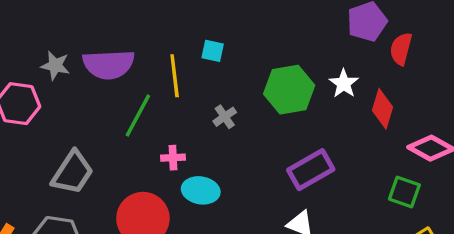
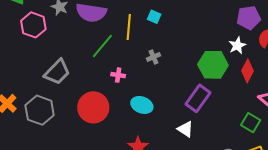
white star: (344, 84) -> (237, 46), moved
green hexagon: (289, 90) -> (213, 65), moved
purple rectangle: (311, 170) -> (198, 98), turned -36
cyan ellipse: (201, 190) -> (142, 105), moved

